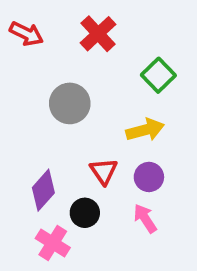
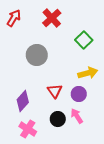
red arrow: (26, 34) -> (14, 18), turned -84
yellow arrow: (145, 130) -> (88, 73), moved
black circle: (85, 213) -> (58, 119), moved

